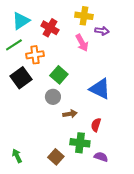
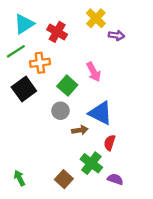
yellow cross: (84, 16) -> (96, 18), turned 36
pink arrow: (82, 43) -> (94, 72), moved
blue triangle: (100, 89) -> (100, 113), moved
green cross: (80, 143) -> (91, 163), turned 30

